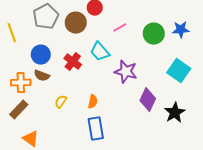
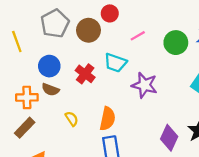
cyan trapezoid: (100, 52) -> (115, 63), turned -30
purple diamond: (148, 100) -> (169, 138), moved
yellow semicircle: (61, 102) -> (72, 119), turned 112
orange semicircle: (93, 102) -> (108, 119), size x1.5

